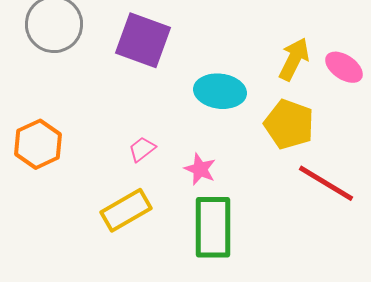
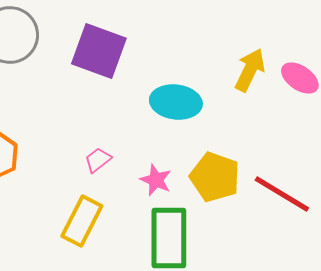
yellow pentagon: (289, 124) -> (215, 177), moved
yellow rectangle: (126, 210) -> (82, 221), turned -33

